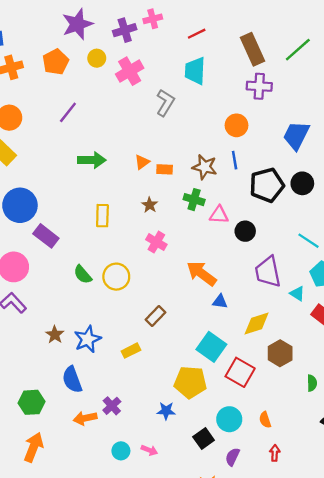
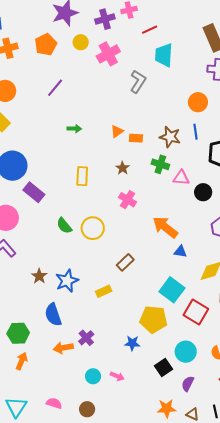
red line: (197, 34) -> (150, 30), moved
green arrow: (92, 160) -> (74, 129), size x0.6
orange arrow: (33, 447) -> (22, 361), moved, size x0.7

